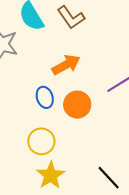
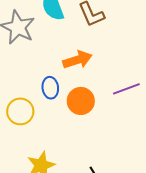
yellow circle: (41, 141) -> (20, 111), moved

